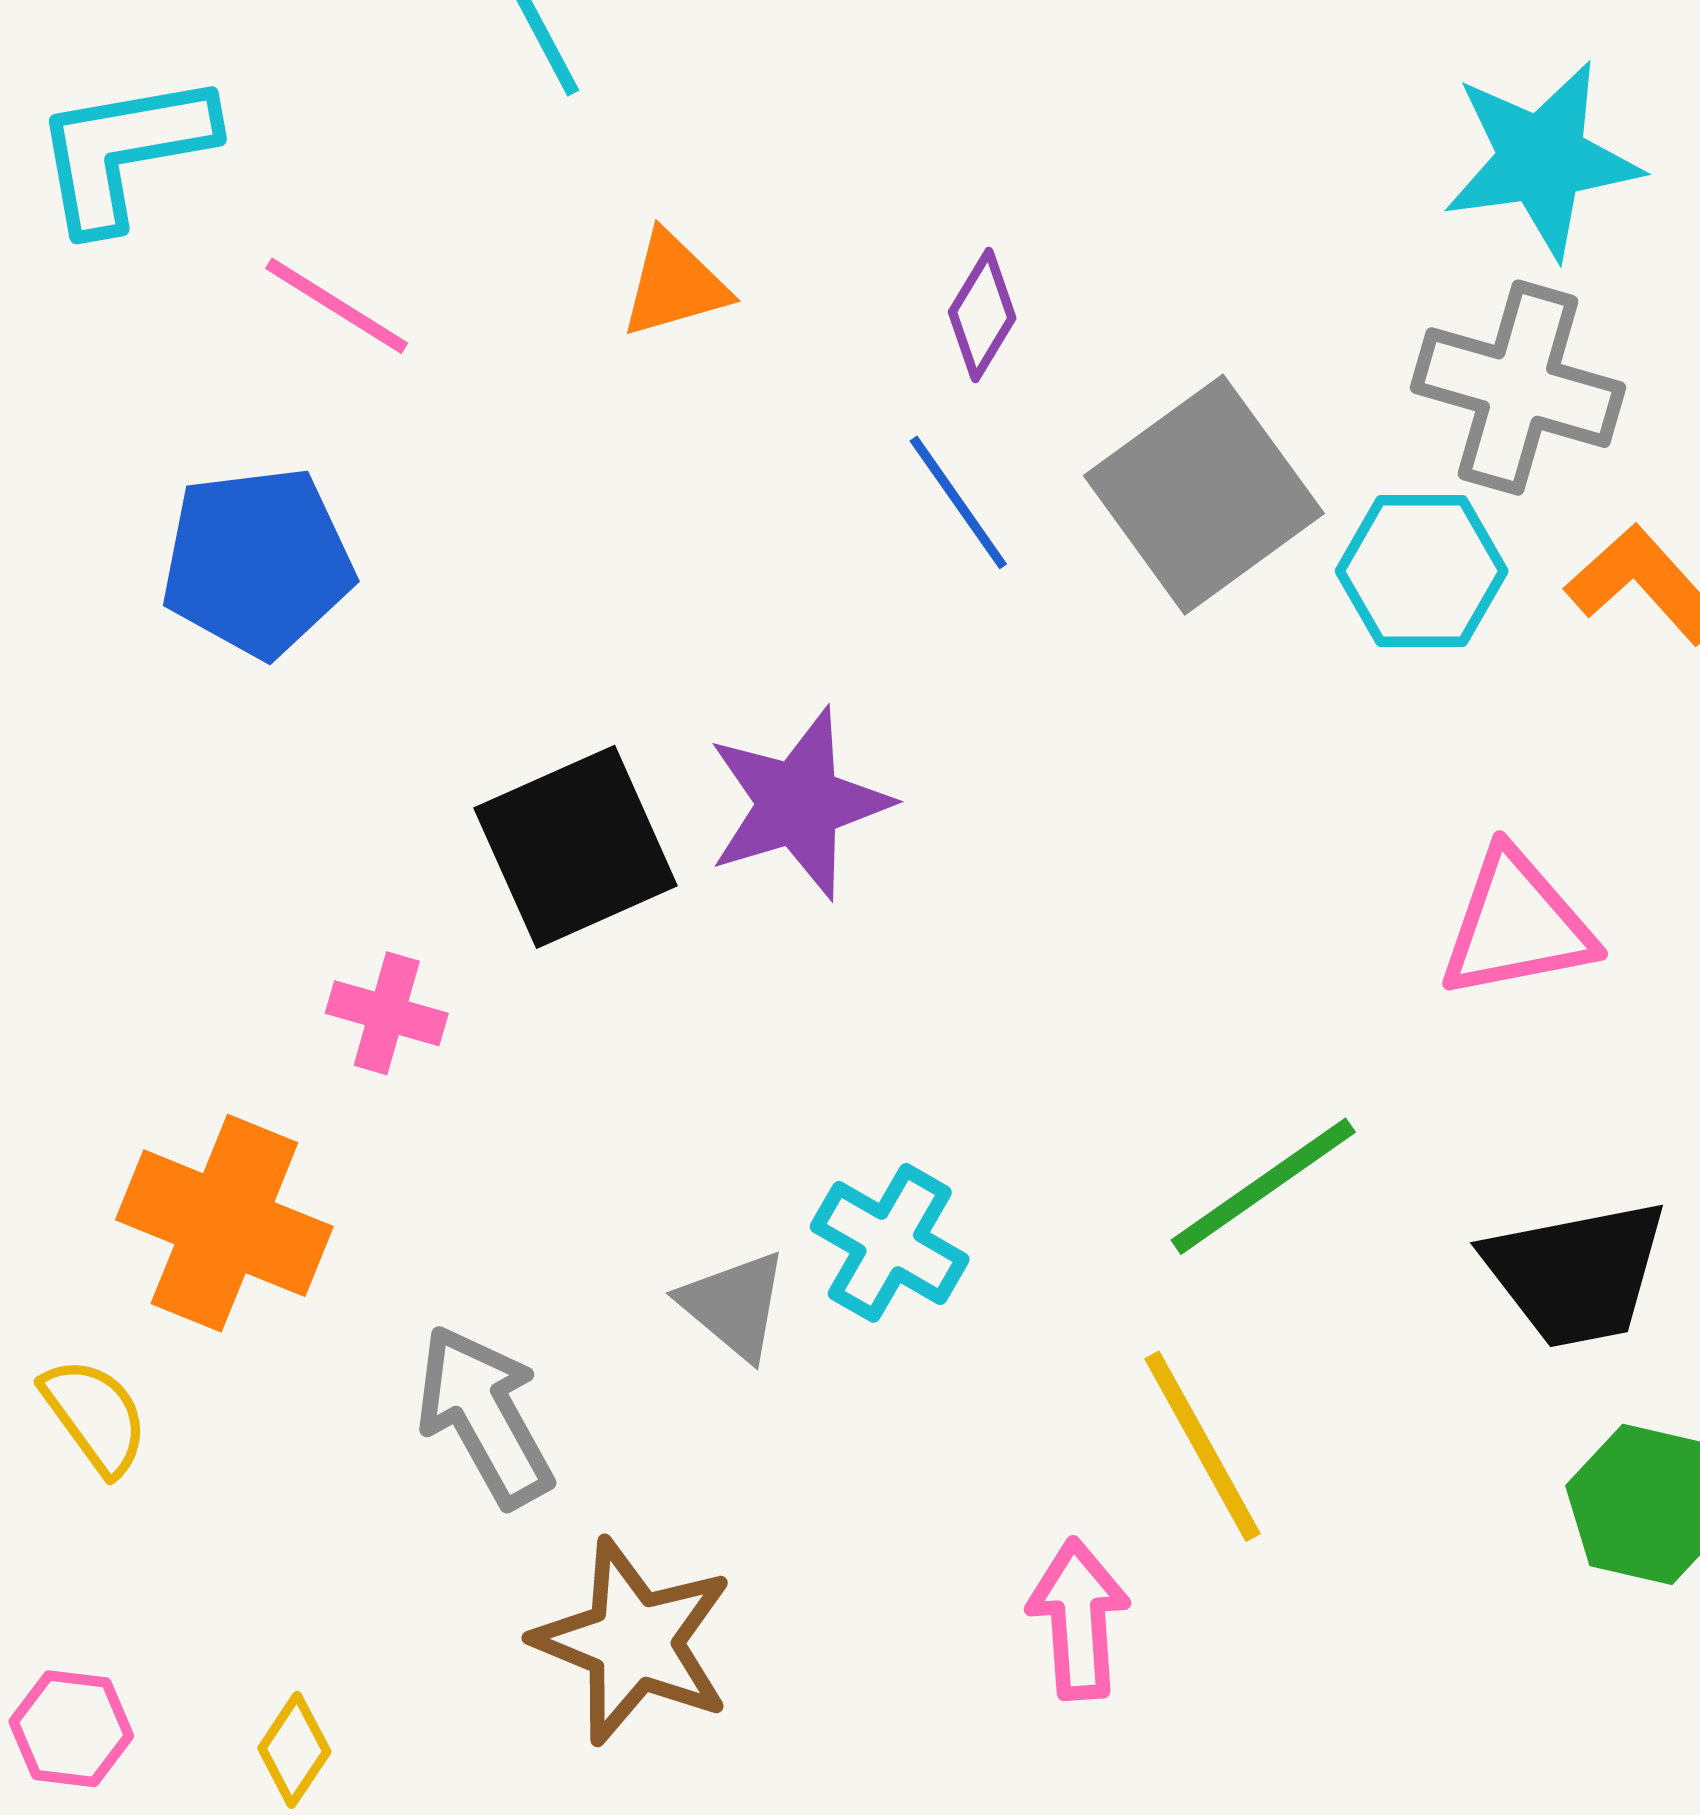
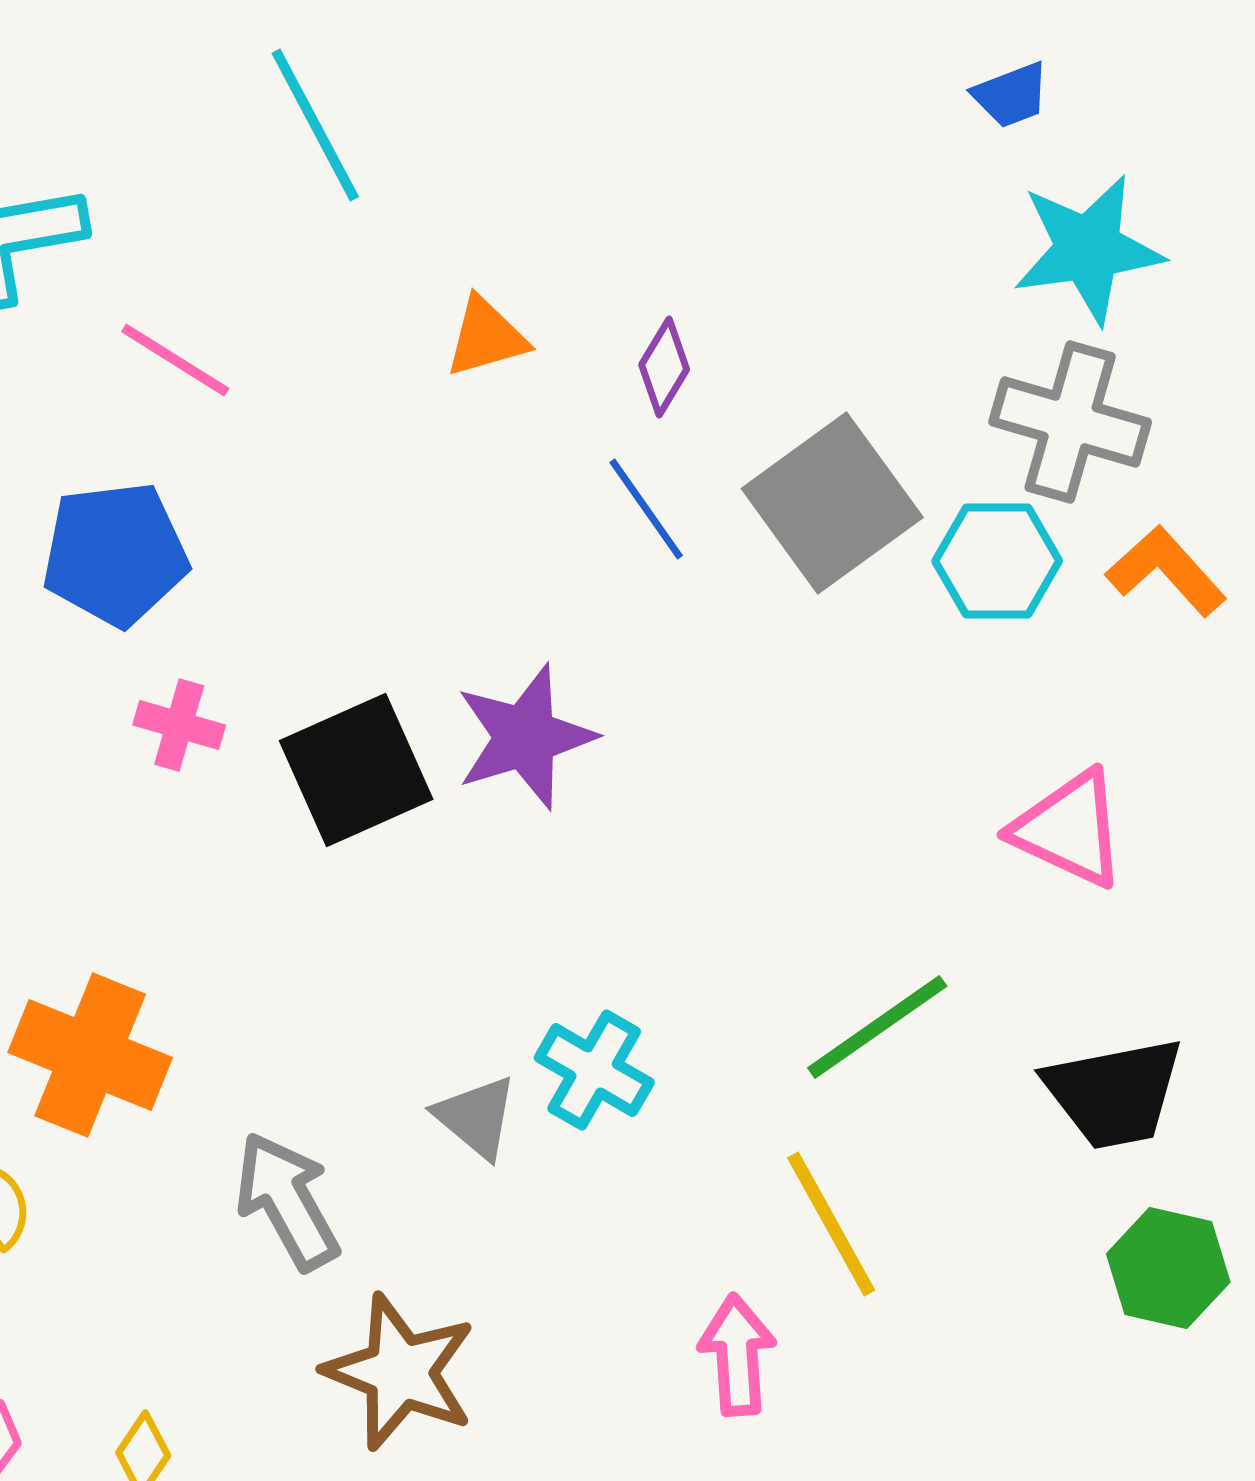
orange triangle: (675, 285) -> (486, 337), moved
pink triangle: (1517, 925) -> (1069, 829), turned 36
pink cross: (387, 1013) -> (179, 725), moved

